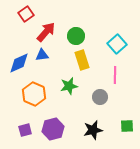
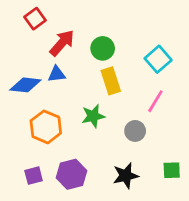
blue diamond: (19, 63) -> (25, 85), turned 30
pink line: (115, 75) -> (155, 101), turned 30

